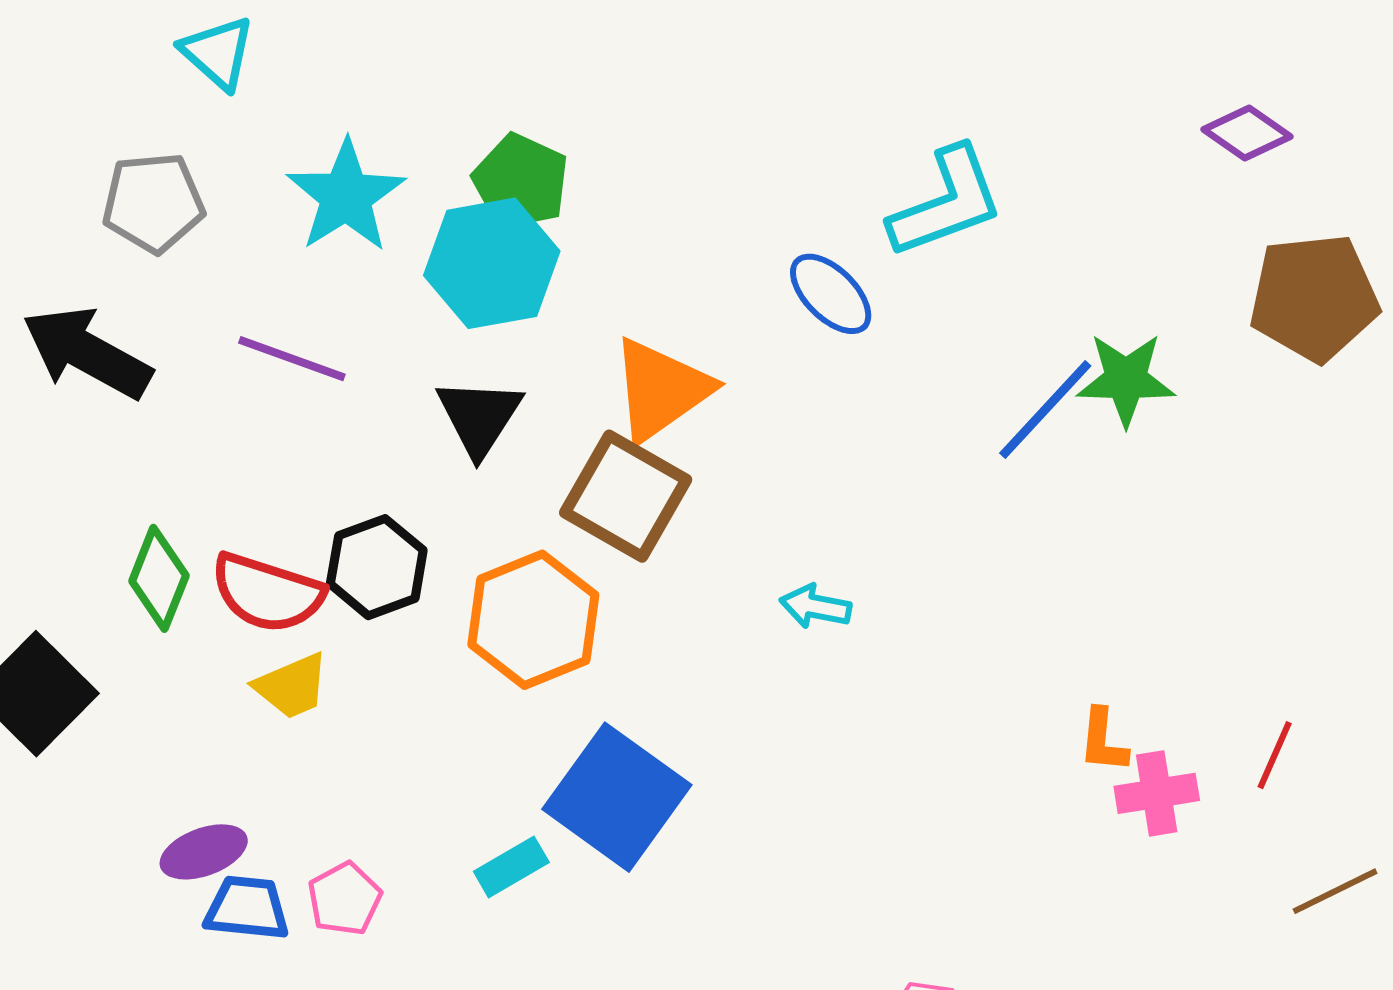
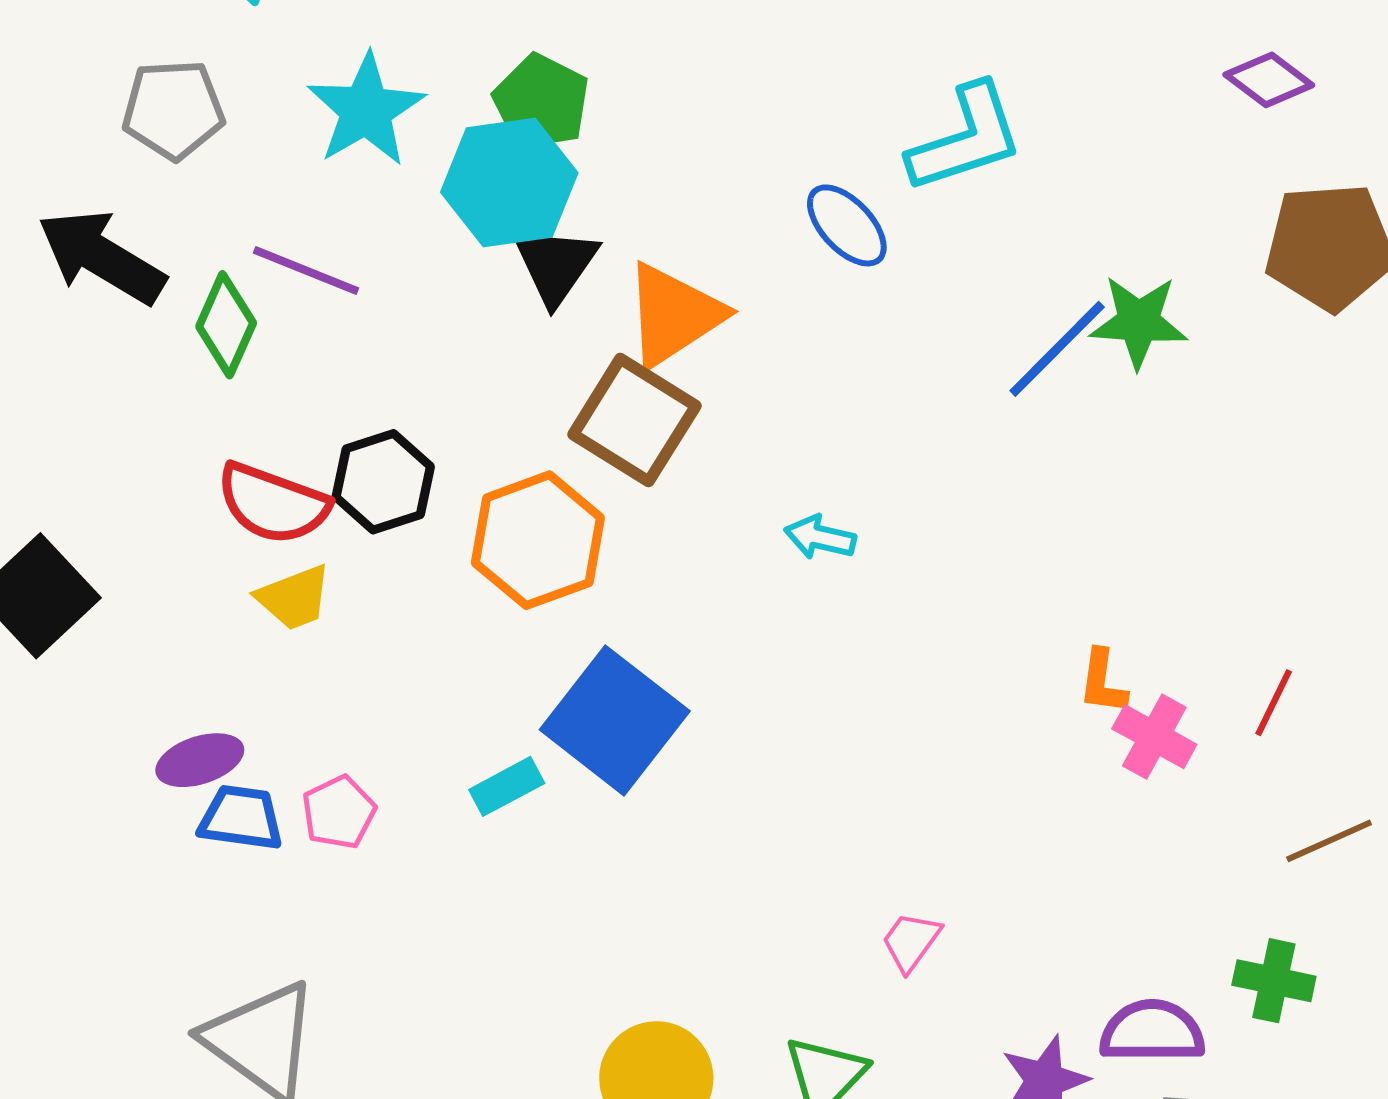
black triangle: (479, 417) -> (555, 265), moved
green diamond: (159, 578) -> (226, 325), moved
pink cross: (1157, 793) -> (1154, 737), turned 36

